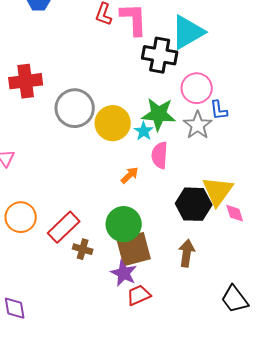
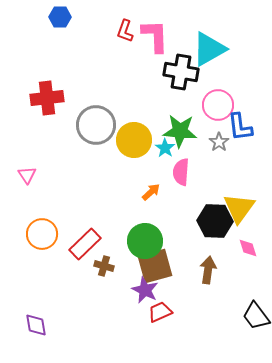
blue L-shape: (219, 110) -> (240, 127), size x1.4
gray star: (198, 125) -> (219, 142), size x0.7
pink diamond: (235, 213) -> (248, 248), moved

